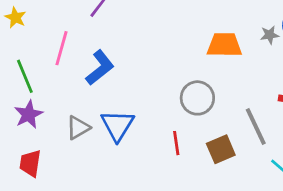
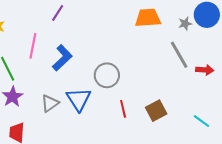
orange trapezoid: (224, 45) -> (148, 18), moved
gray circle: (197, 98) -> (107, 75), moved
gray line: (256, 126) -> (179, 55), moved

